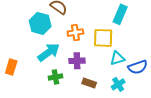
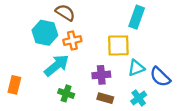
orange cross: (75, 33) -> (72, 41), moved
purple cross: (77, 61) -> (101, 75), moved
blue semicircle: (138, 67) -> (160, 77), turned 66
green cross: (56, 77) -> (66, 93), turned 32

